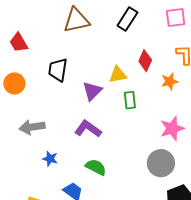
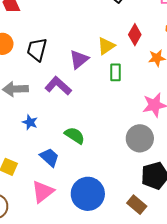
black trapezoid: (58, 70) -> (37, 50), moved
yellow triangle: (118, 75) -> (106, 46), turned -30
purple L-shape: (88, 129) -> (58, 86), moved

